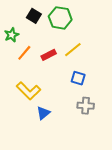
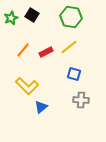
green hexagon: (60, 18) -> (71, 17), moved
green star: (12, 35) -> (11, 18), moved

